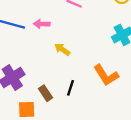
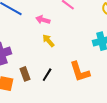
pink arrow: (42, 24) -> (43, 20), moved

